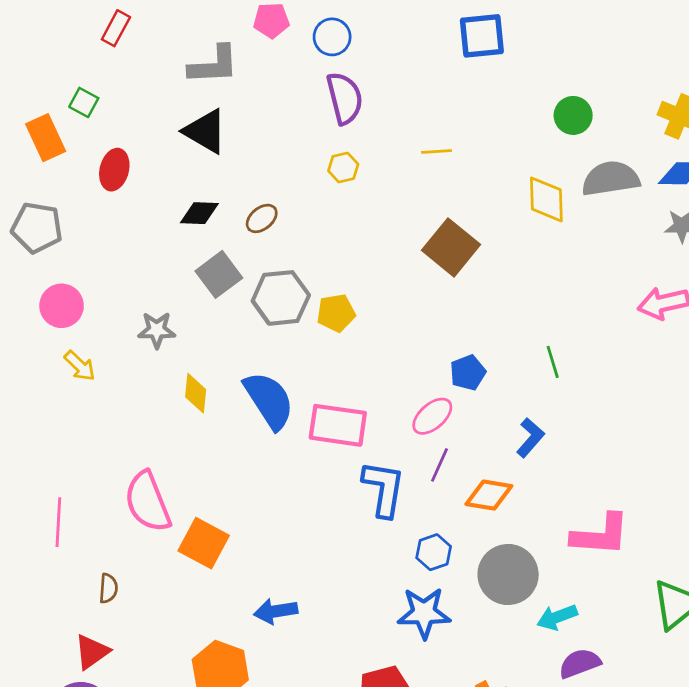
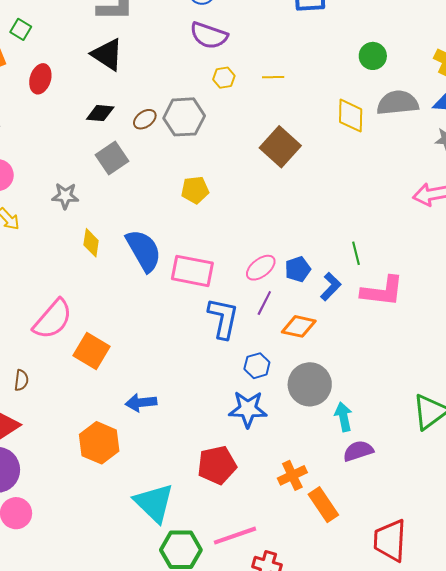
purple semicircle: (345, 98) -> (209, 35), turned 120
yellow hexagon: (343, 167) -> (224, 78), moved
gray hexagon: (281, 298) -> (184, 117), moved
green line: (553, 362) -> (356, 253), moved
blue pentagon: (468, 373) -> (298, 269), moved
pink semicircle: (148, 502) -> (53, 319), turned -120
pink L-shape: (600, 535) -> (382, 291), moved
cyan arrow: (557, 617) -> (344, 417), turned 96

